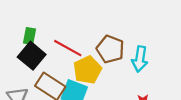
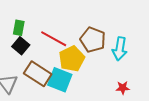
black square: (32, 56) -> (21, 46), size x0.7

